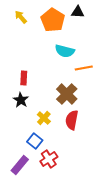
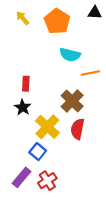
black triangle: (78, 12) -> (95, 13), moved
yellow cross: (44, 118) -> (47, 127), size x1.6
red cross: (49, 159) -> (47, 181), moved

